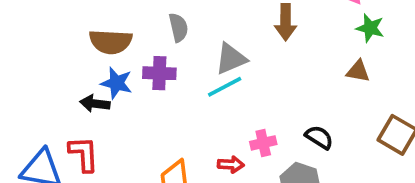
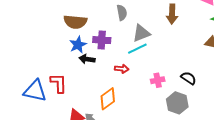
gray semicircle: (178, 27) -> (122, 13), moved
blue star: (117, 83) -> (78, 45), turned 30
black arrow: (95, 103) -> (87, 59), moved
red arrow: (231, 165) -> (122, 69), moved

